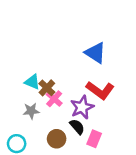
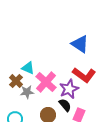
brown cross: (47, 88) -> (16, 81), moved
pink cross: (54, 99) -> (46, 82), size x1.5

